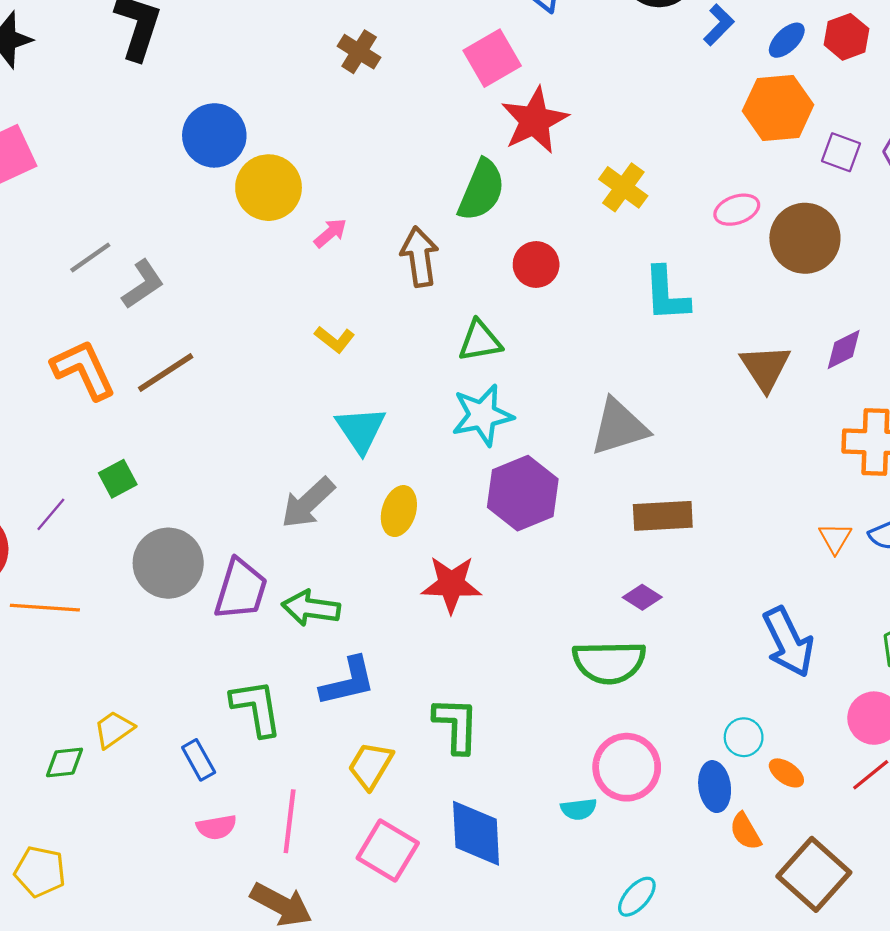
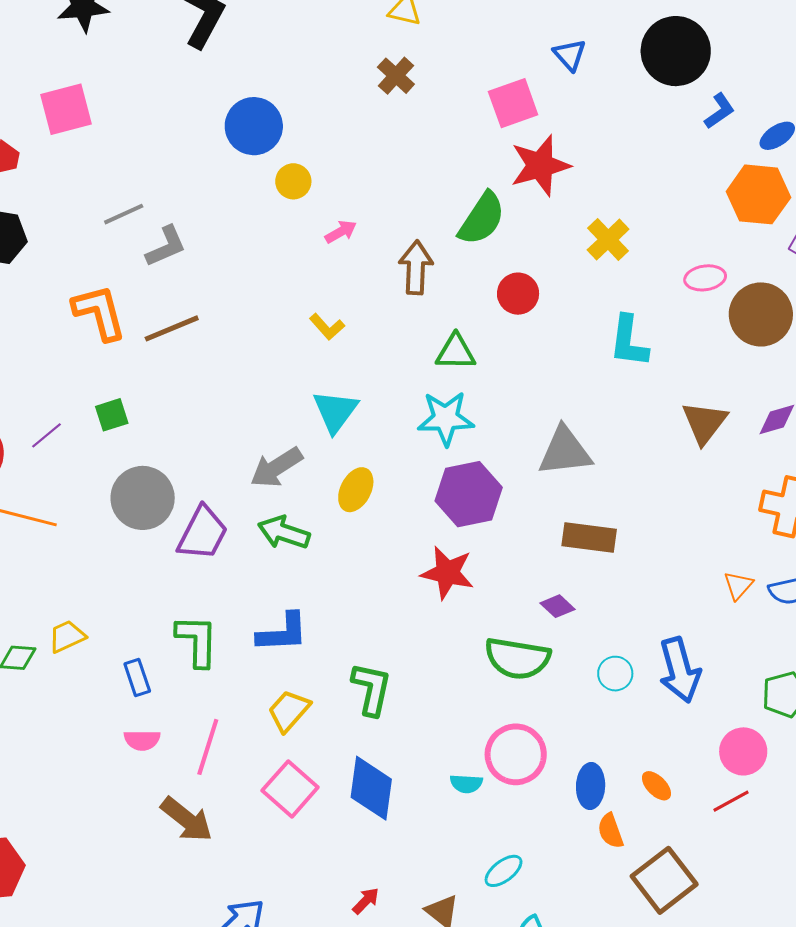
yellow circle: (269, 188) -> (293, 181), size x0.6
red star: (451, 584) -> (447, 573), moved
green arrow: (311, 608) -> (284, 533), moved
cyan circle: (744, 737) -> (615, 674), moved

